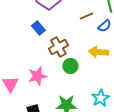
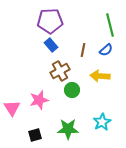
brown line: (86, 16) -> (83, 50), moved, turned -56
blue rectangle: (38, 28) -> (51, 45), moved

